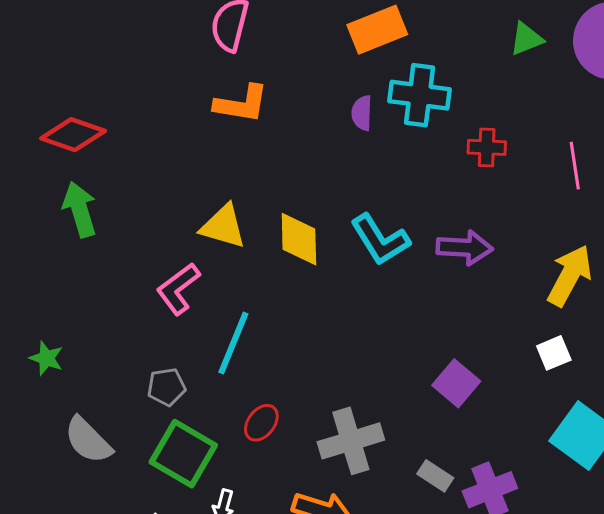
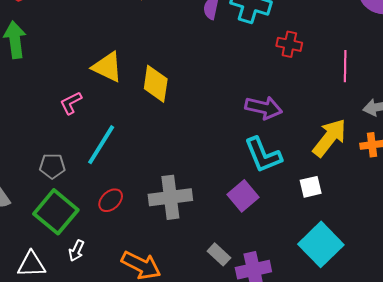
cyan L-shape: (380, 240) -> (263, 155), moved
pink L-shape: (178, 289) -> (71, 103), size x0.7
gray cross: (351, 441) -> (170, 197), moved

